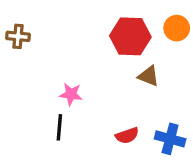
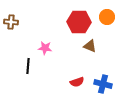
pink star: (71, 94) -> (45, 48), moved
black line: (59, 127) -> (28, 66), moved

